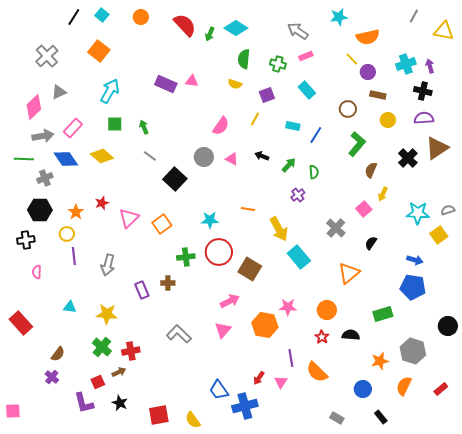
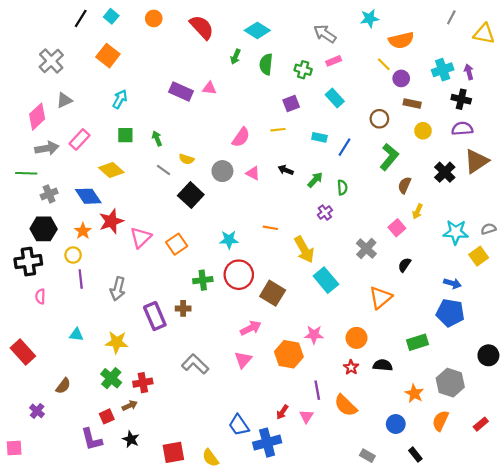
green arrow: (210, 34) -> (235, 57), moved
yellow semicircle: (235, 84) -> (186, 159), moved
cyan arrow: (110, 91) -> (120, 99), size x0.7
yellow line: (255, 119) -> (278, 130), turned 56
blue diamond: (66, 159) -> (88, 196), moved
red star: (102, 203) -> (111, 221), size x1.6
black cross: (26, 240) -> (28, 262), size x1.4
purple rectangle: (142, 290) -> (155, 316), size x1.4
orange star: (380, 361) -> (414, 393), turned -30
purple cross: (52, 377) -> (37, 411), moved

